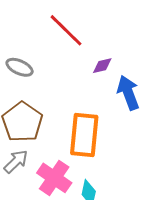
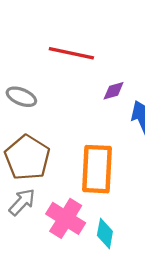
red line: (66, 30) -> (71, 53), turned -30

